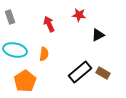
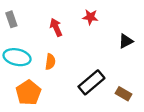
black triangle: (98, 35) -> (126, 41), moved
brown rectangle: (103, 73) -> (124, 94), moved

